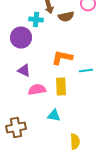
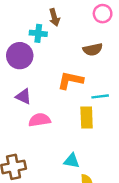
brown semicircle: (66, 16) -> (93, 49), moved
yellow rectangle: (61, 86) -> (87, 117), moved
cyan triangle: (54, 116) -> (72, 161), moved

